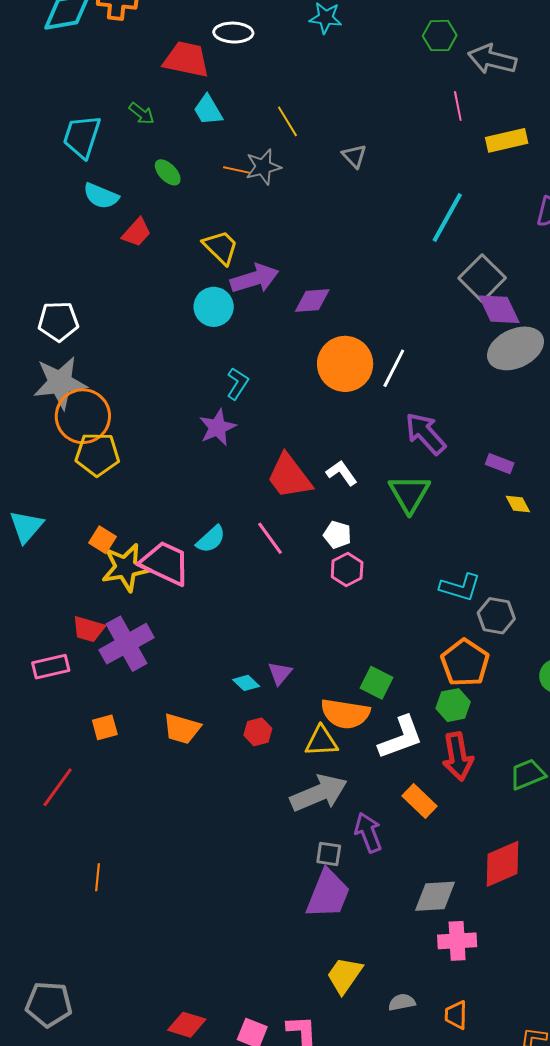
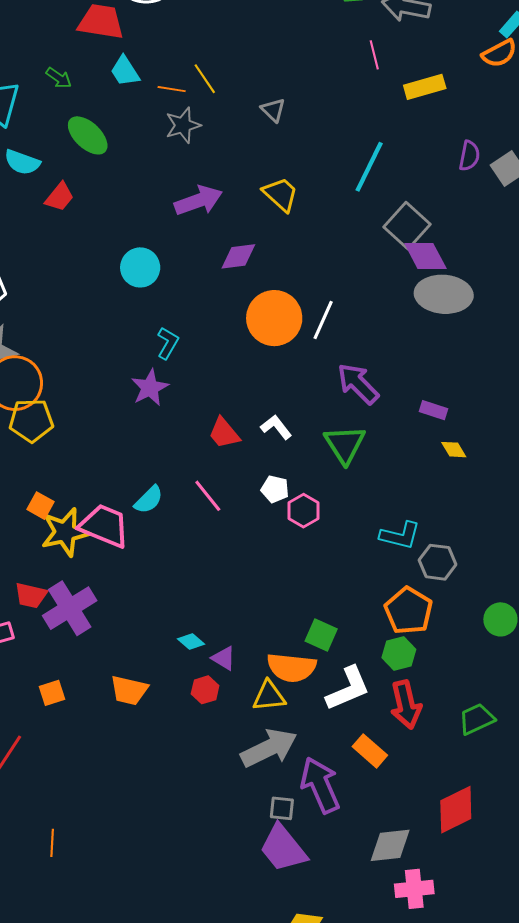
orange line: (237, 170) -> (172, 89), moved
green ellipse: (168, 172) -> (88, 135), size x1.5
yellow trapezoid: (221, 247) -> (281, 194), moved
purple arrow: (255, 279) -> (198, 201), moved
gray ellipse: (515, 348) -> (444, 294), turned 32
red trapezoid: (289, 476) -> (224, 433), size x0.7
pink hexagon: (347, 570) -> (304, 511), moved
purple triangle: (280, 673) -> (224, 658), moved, turned -36
purple arrow: (368, 833) -> (320, 785), size x1.4
purple trapezoid: (328, 894) -> (283, 848), turned 122

